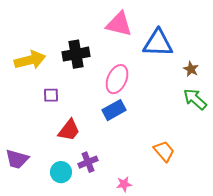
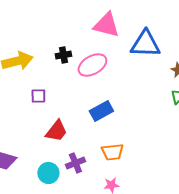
black cross: (76, 54) -> (63, 55), size x0.6
pink ellipse: (117, 79) -> (92, 65), moved, turned 36
orange trapezoid: (164, 151) -> (112, 152), moved, turned 125

